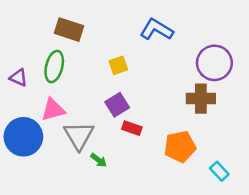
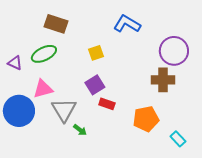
green ellipse: (54, 67) -> (44, 54), turned 50

